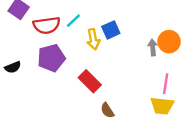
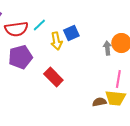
brown semicircle: (107, 110) -> (99, 102), moved, turned 112

